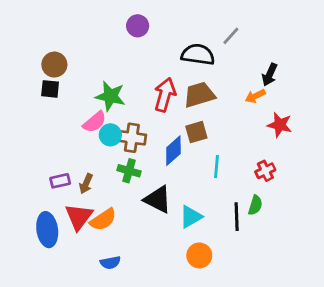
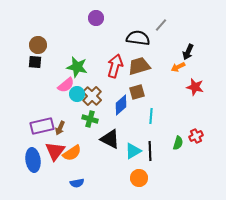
brown cross: (132, 138) -> (92, 96), turned 36
red cross: (265, 171) -> (196, 136), moved
purple rectangle: (60, 181) -> (42, 126), size x1.6
black line: (237, 217) -> (150, 151), moved

